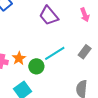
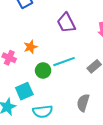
orange star: (19, 58) -> (30, 47), moved

